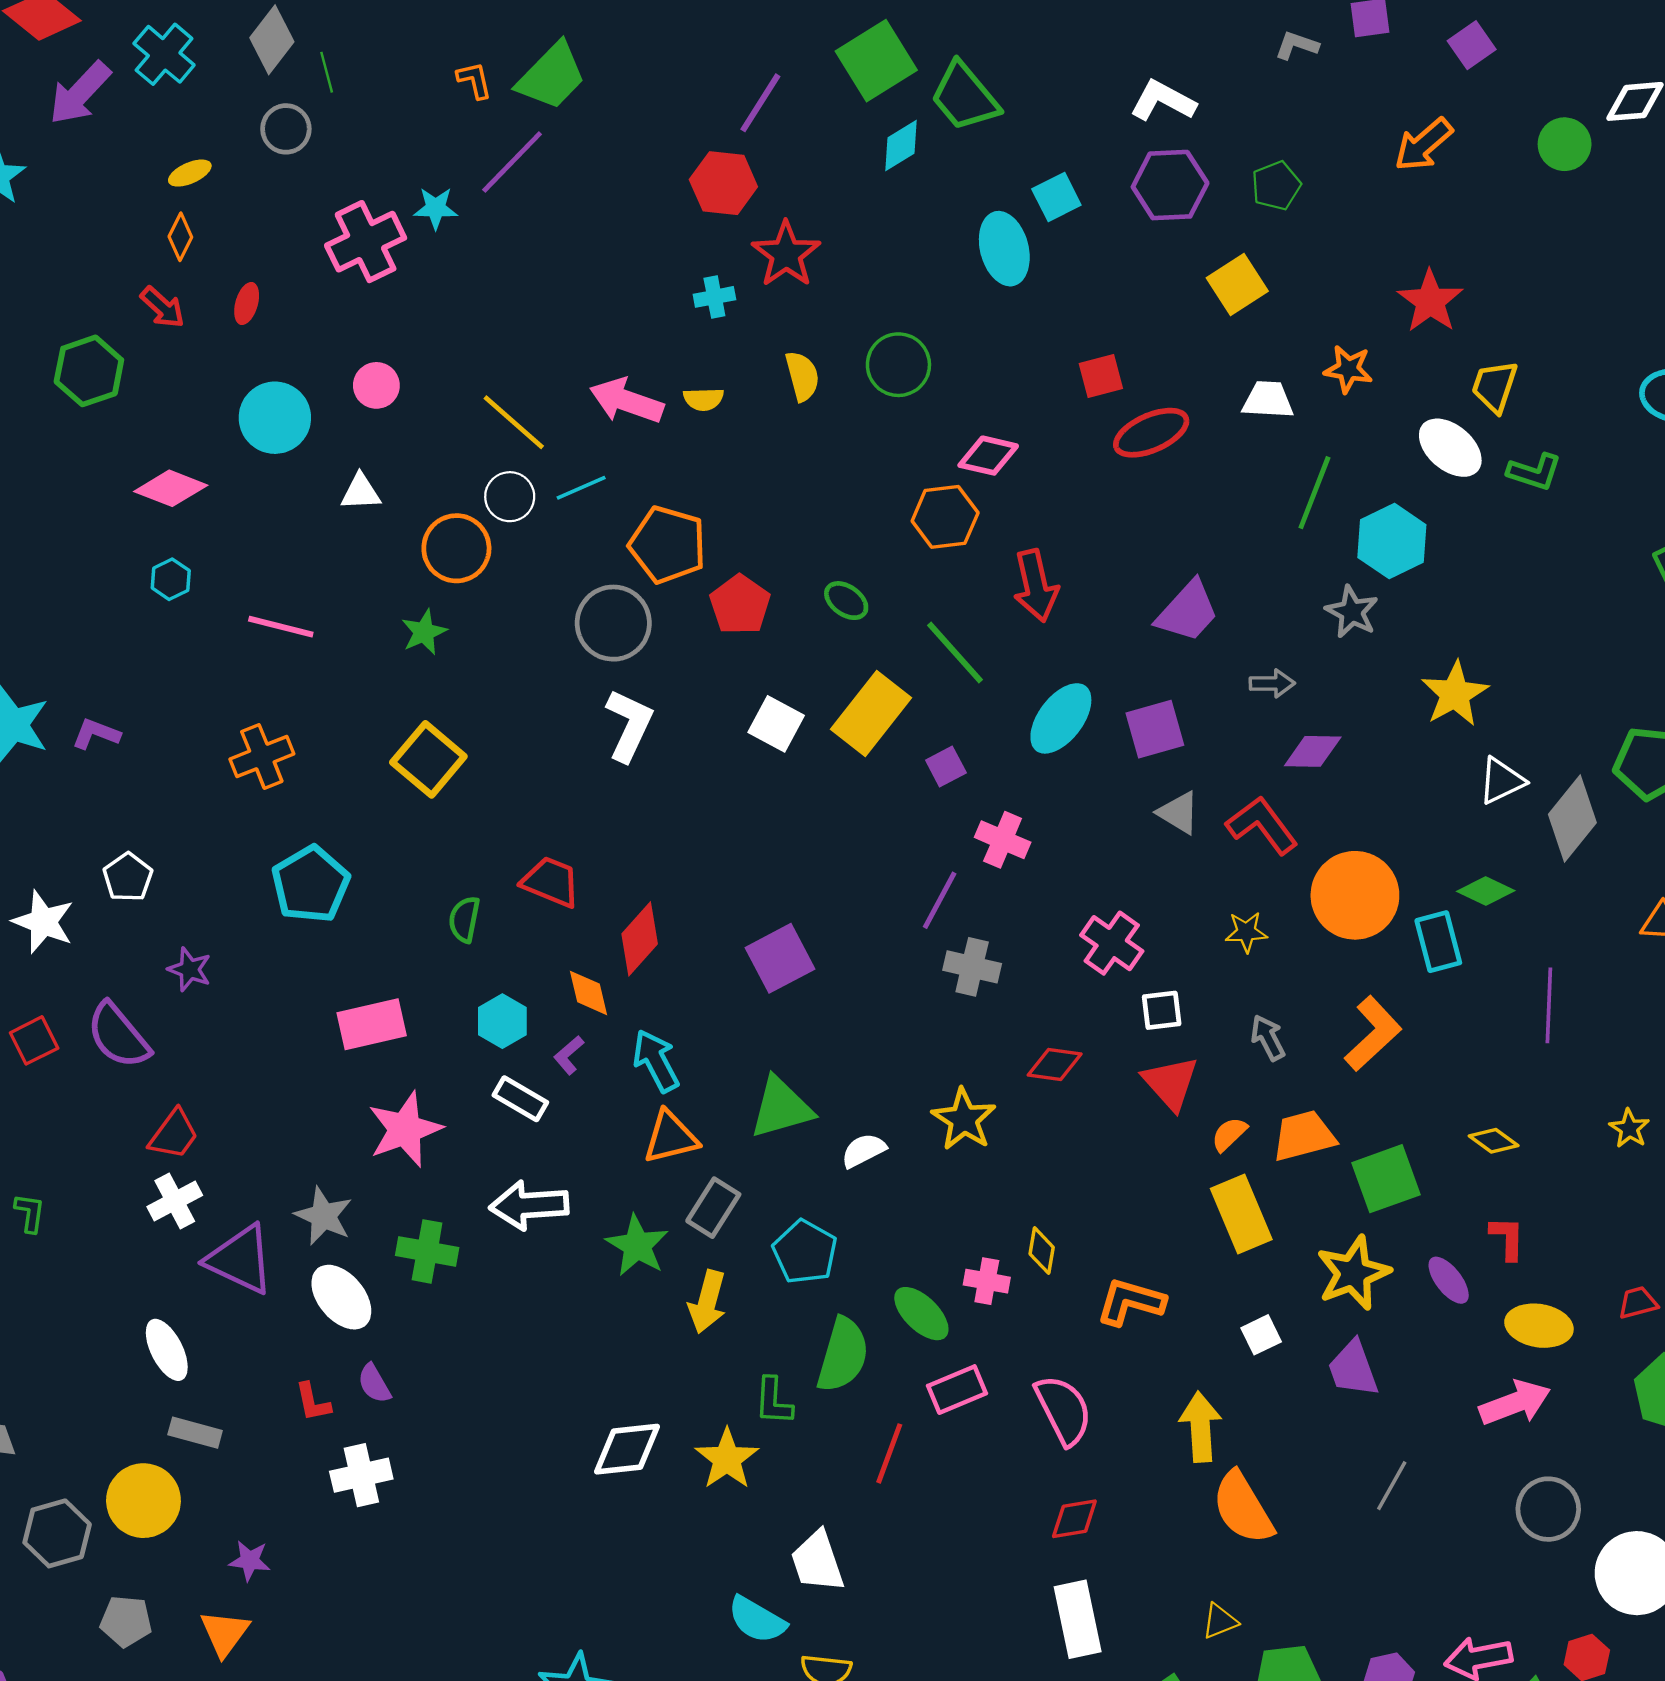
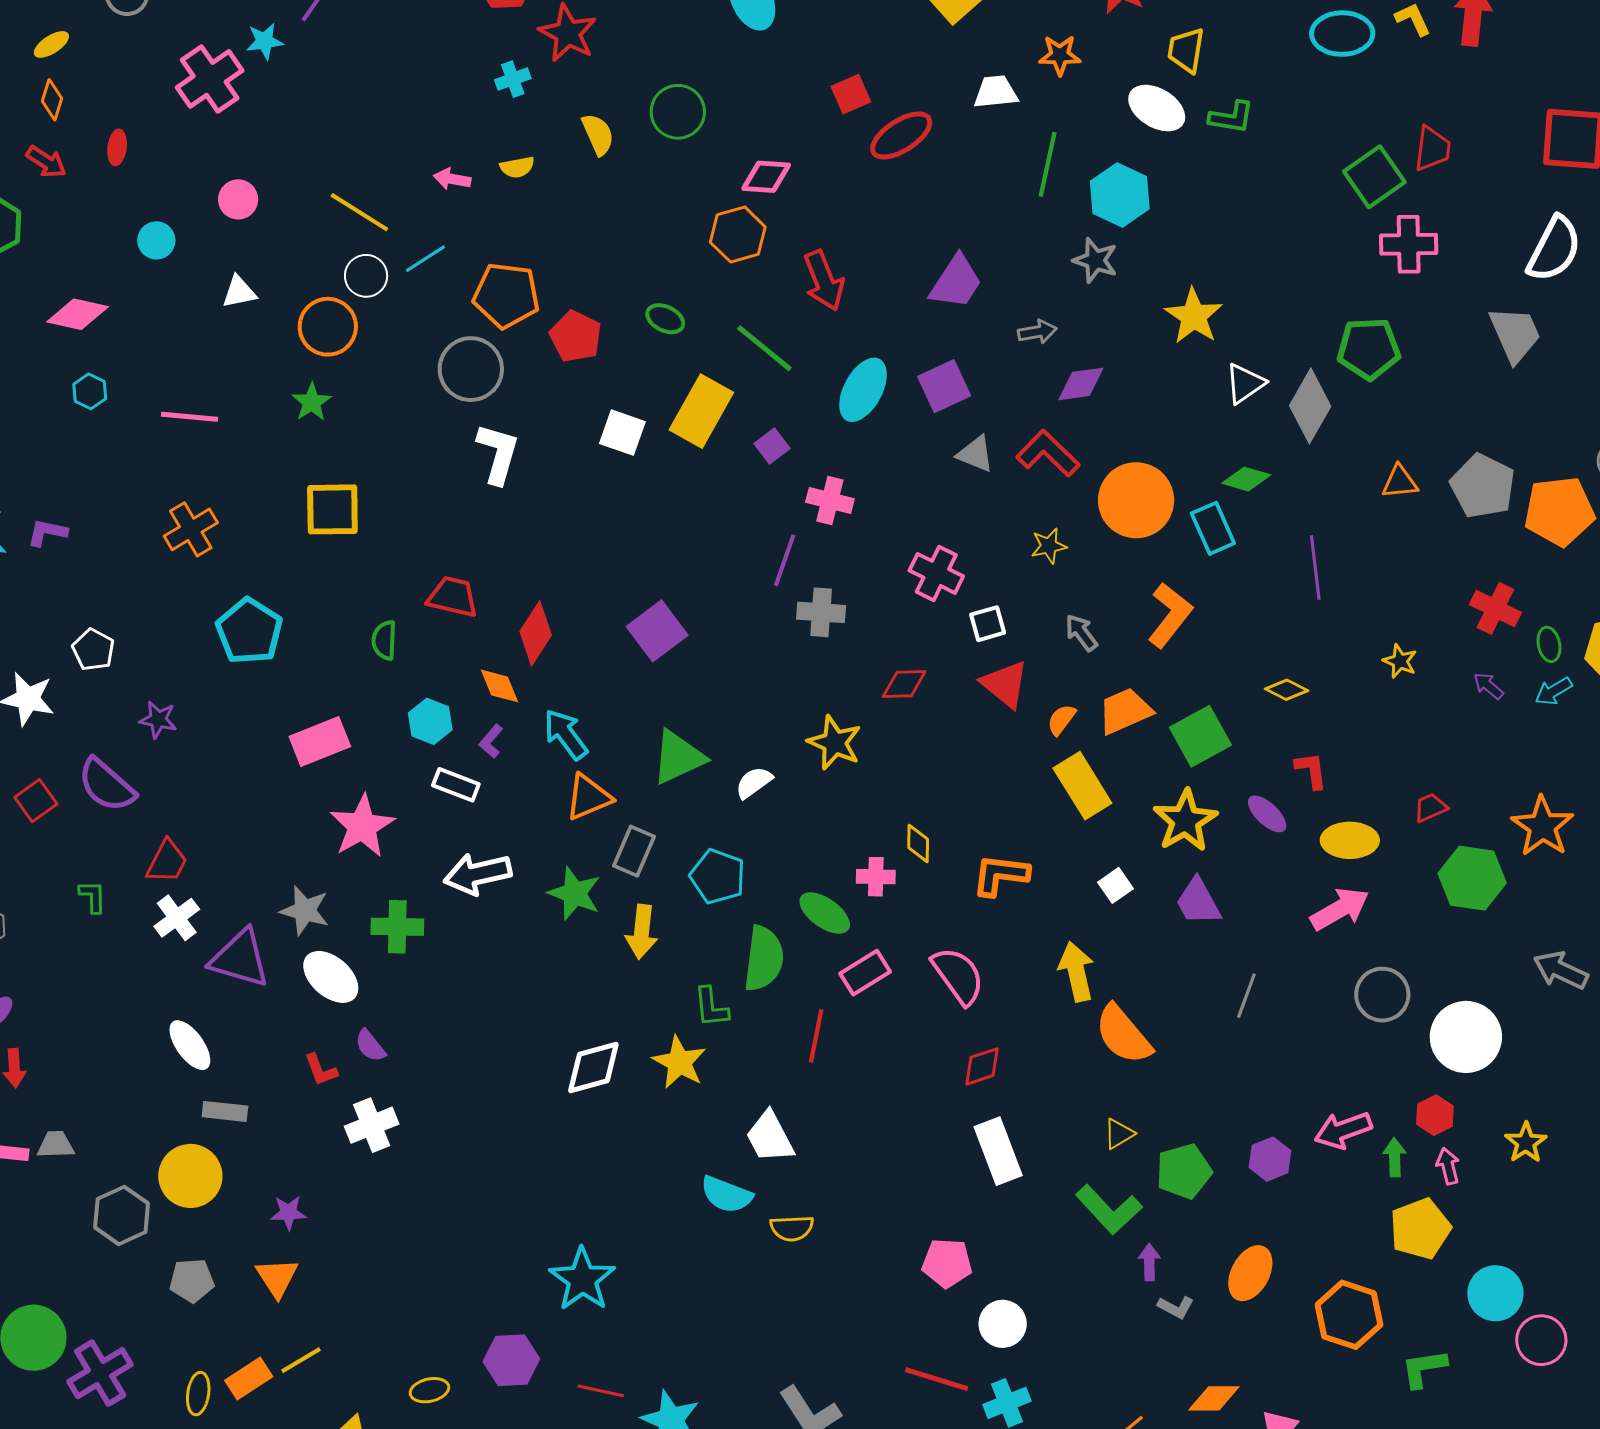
pink arrow: (626, 401) -> (452, 179), size x0.6
cyan circle: (275, 418) -> (156, 240), size x0.6
yellow square: (428, 759) -> (332, 509), turned -32
green L-shape: (30, 1213) -> (93, 897), moved

